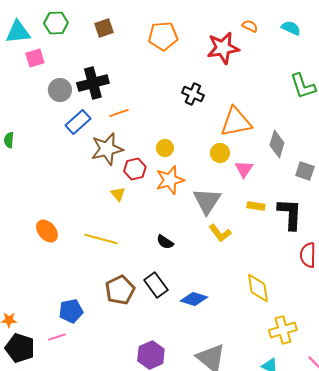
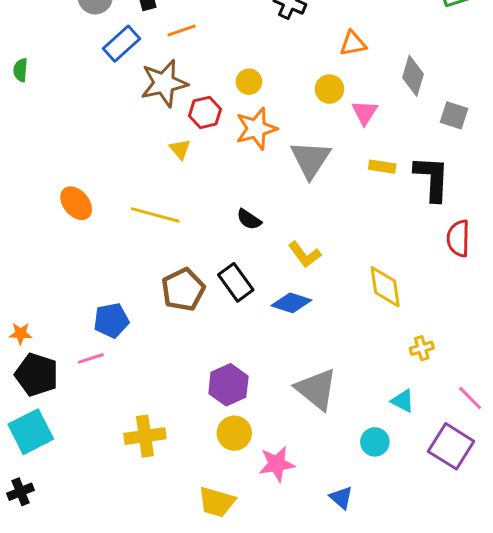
orange triangle: (236, 122) -> (353, 44), size x0.6
yellow L-shape: (220, 233) -> (305, 254), moved
yellow cross: (283, 330) -> (422, 348), size x0.6

